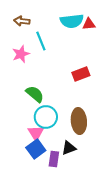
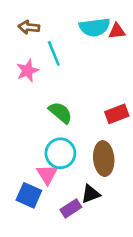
red rectangle: (81, 74) -> (117, 114), moved
green semicircle: (35, 94) -> (60, 113), moved
blue square: (36, 149) -> (29, 195), moved, turned -30
purple rectangle: (54, 159) -> (71, 208), turned 49

